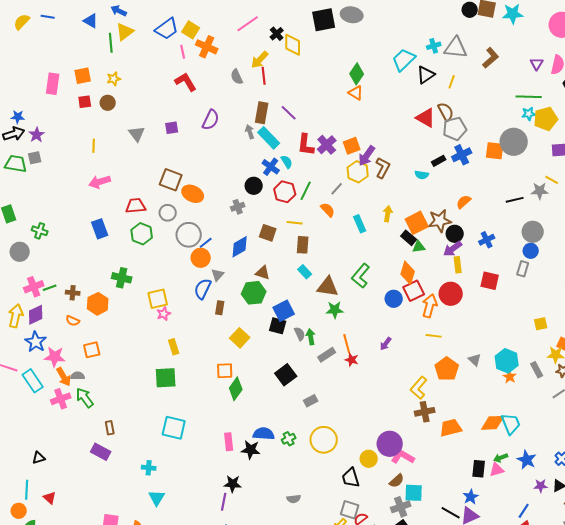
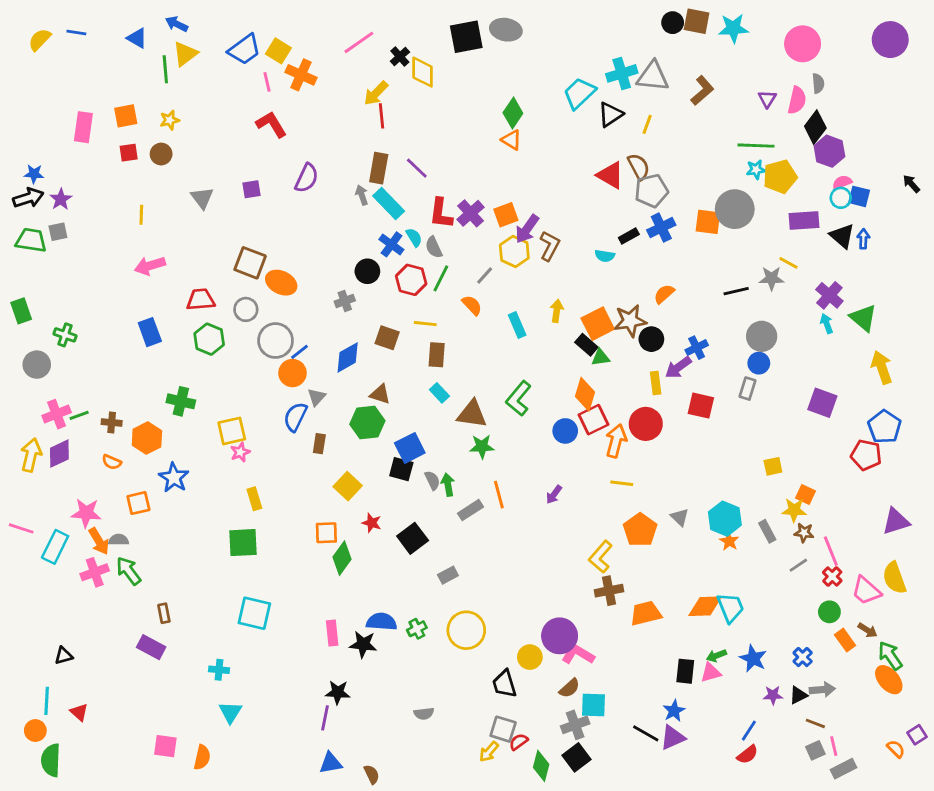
cyan cross: (434, 46) -> (622, 73), size x1.5
gray semicircle: (237, 77) -> (434, 247), moved
purple arrow: (453, 249) -> (678, 367), moved
blue star: (36, 342) -> (174, 478), moved
red star: (352, 360) -> (372, 523), moved
cyan rectangle: (33, 381) -> (55, 547), turned 60

